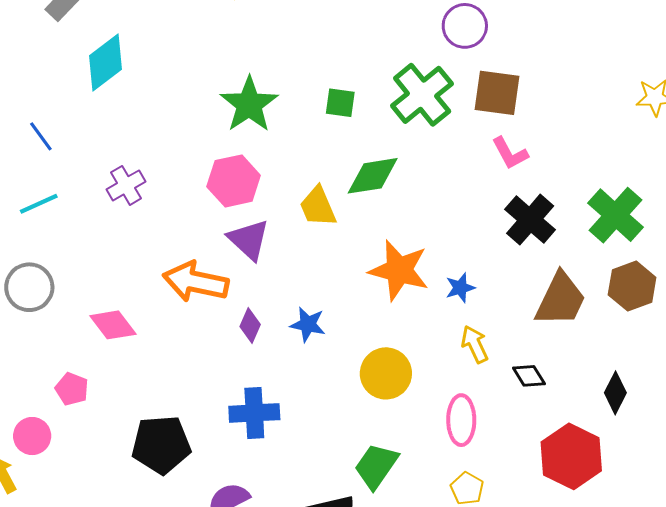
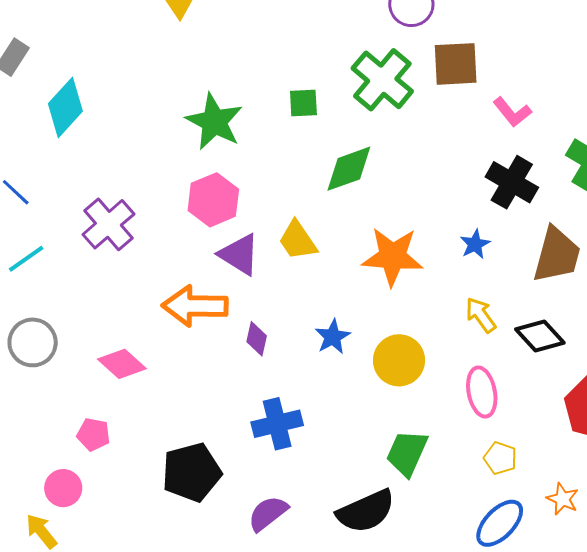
pink L-shape: (510, 153) -> (512, 112), moved
purple cross: (126, 185) -> (108, 224), size x1.4
yellow trapezoid: (318, 207) -> (298, 240), moved
blue star: (460, 288) -> (475, 244), moved
blue star: (308, 324) -> (333, 337), moved, turned -30
black diamond: (529, 376) -> (540, 336), size x1.4

